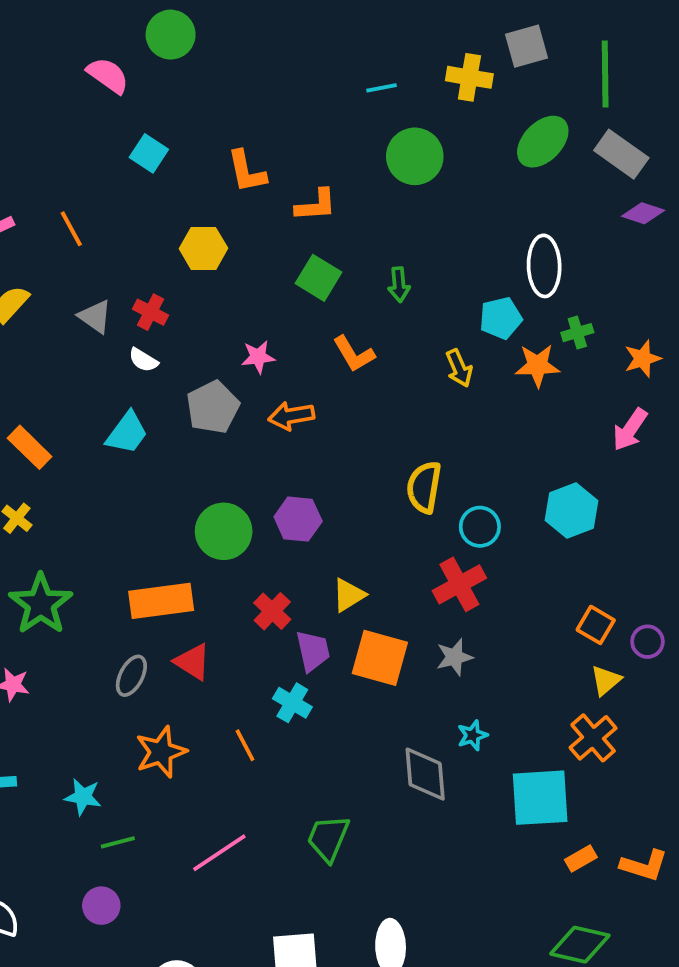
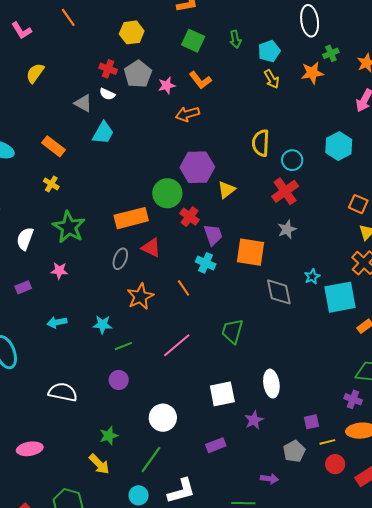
orange line: (71, 229) -> (68, 17), moved
gray triangle: (95, 317) -> (83, 103), moved
cyan pentagon: (501, 318) -> (269, 51), moved
orange L-shape: (354, 354) -> (200, 80), moved
gray pentagon: (213, 407) -> (138, 74), moved
purple hexagon: (298, 519) -> (197, 167), size x1.4
green circle: (224, 531) -> (167, 193), moved
yellow triangle: (349, 595) -> (226, 190), moved
orange square: (380, 658) -> (251, 252), moved
cyan star: (472, 735) -> (312, 277), moved

